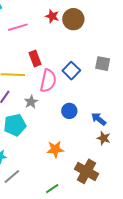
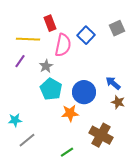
gray square: (103, 64) -> (117, 28), turned -35
blue circle: (69, 111) -> (84, 92), moved, size x1.5
cyan pentagon: (15, 125) -> (51, 89), moved, turned -30

